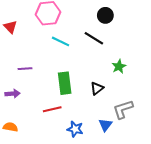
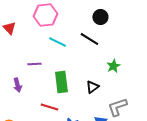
purple line: (25, 69) -> (34, 64), moved
purple arrow: (13, 94) -> (17, 85), moved, turned 80
red line: (52, 109) -> (49, 107), turned 30

